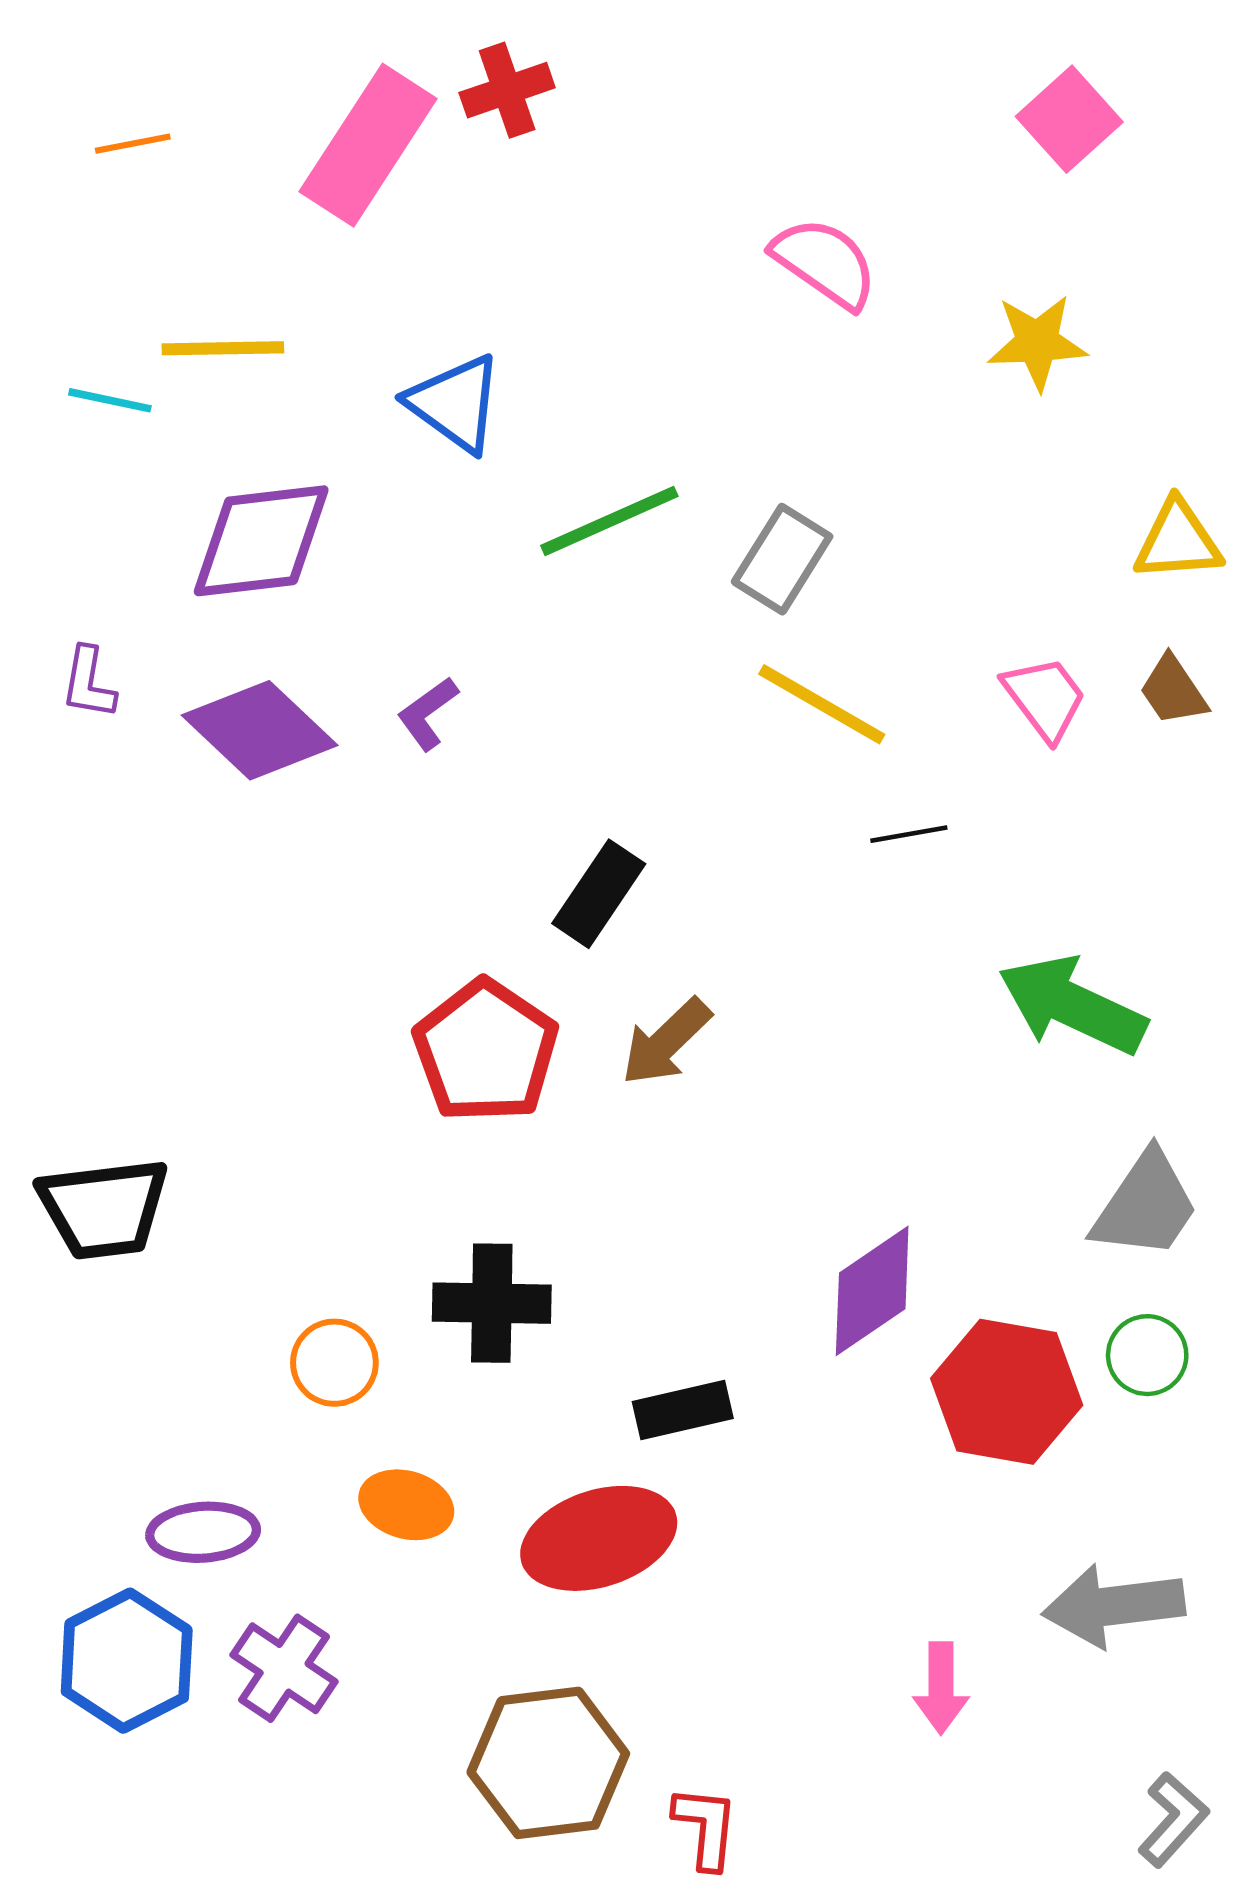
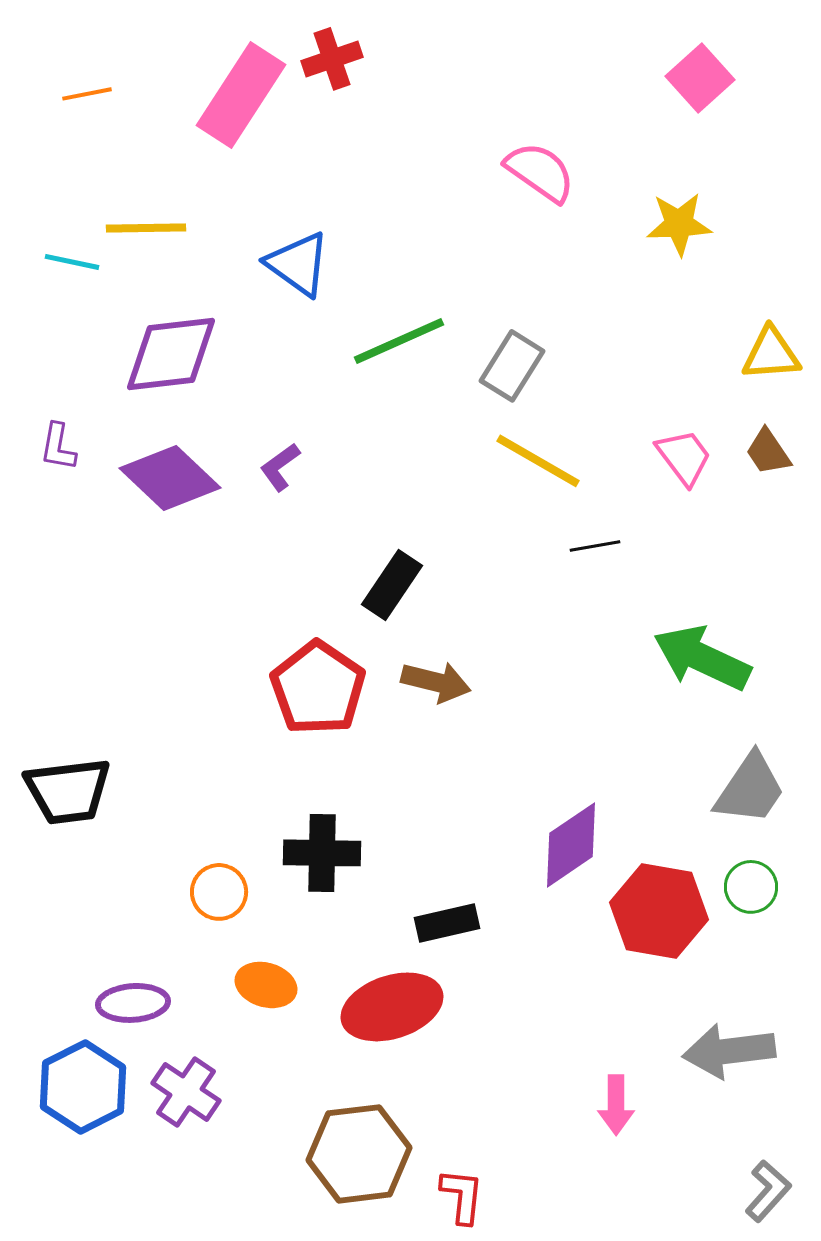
brown arrow: (666, 1042) -> (436, 682), turned -122

